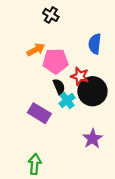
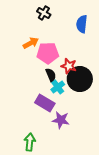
blue semicircle: (95, 44) -> (82, 24), moved
purple rectangle: (39, 113) -> (45, 103), moved
purple star: (92, 139) -> (61, 120), moved, turned -30

